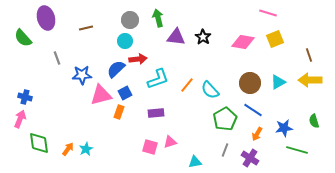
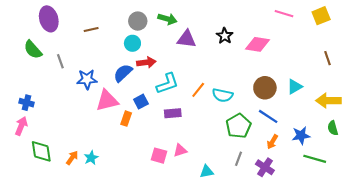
green arrow: (158, 18) -> (167, 19), turned 120
black star: (203, 37) -> (225, 36), moved
green semicircle: (23, 38) -> (33, 50), moved
yellow square: (275, 39) -> (321, 16), moved
yellow arrow: (310, 80) -> (329, 101), moved
cyan semicircle: (210, 90) -> (223, 95), turned -36
blue square: (125, 93) -> (141, 102), moved
purple rectangle: (156, 113) -> (173, 113), moved

